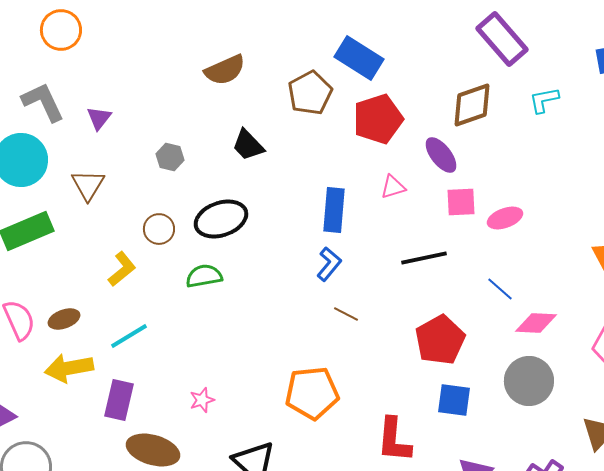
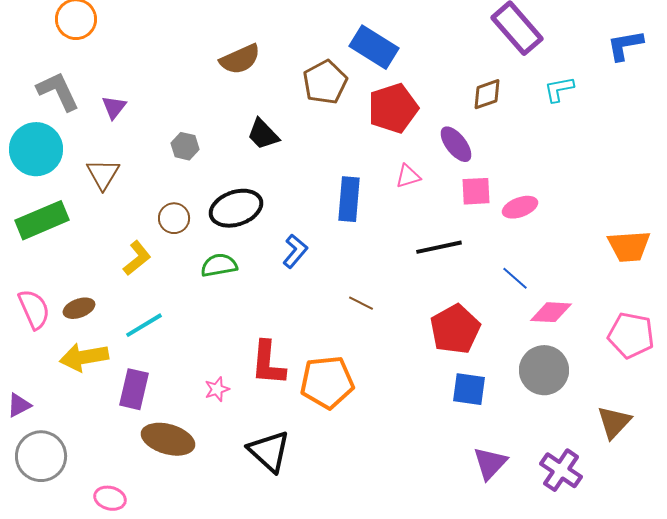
brown diamond: (472, 105) -> (487, 94), size x0.7
blue L-shape: (329, 264) -> (295, 251), moved
red L-shape: (394, 440) -> (268, 363), moved

